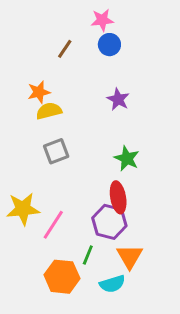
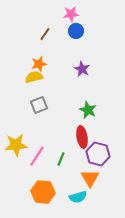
orange star: (39, 92) -> (39, 64), moved
purple hexagon: (109, 222) -> (98, 154), moved
green line: (88, 255) -> (61, 159), moved

